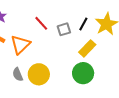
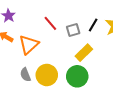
yellow rectangle: (87, 48) -> (84, 53), moved
green circle: (83, 73) -> (77, 76), moved

